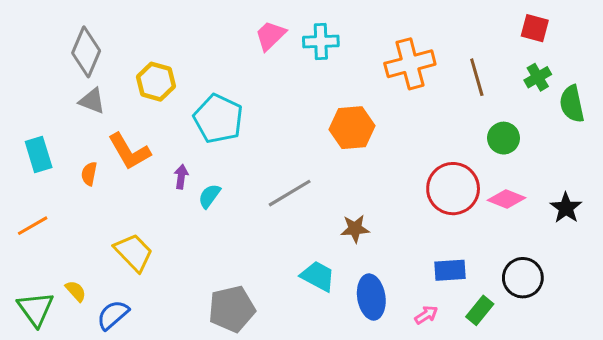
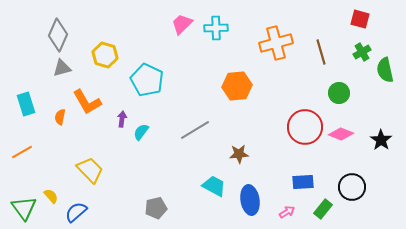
gray triangle: (92, 101) -> (62, 68), turned -36
gray pentagon: (232, 309) -> (156, 208), size x0.7

